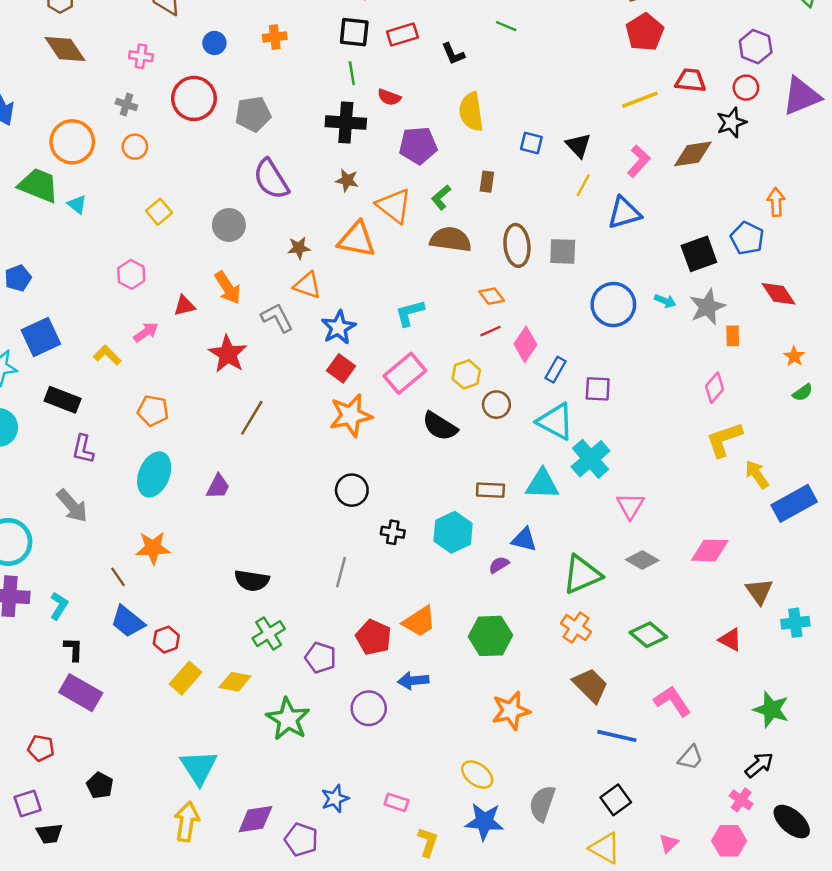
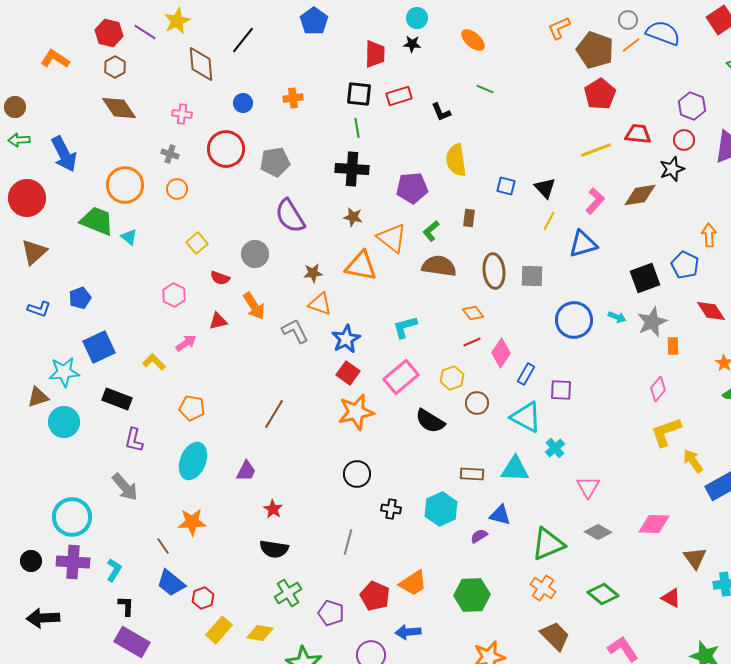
red semicircle: (389, 97) -> (220, 278), moved
red star: (228, 354) -> (273, 509), moved, size x0.6
cyan cross: (590, 459) -> (555, 448), size x0.6

